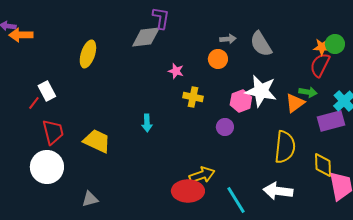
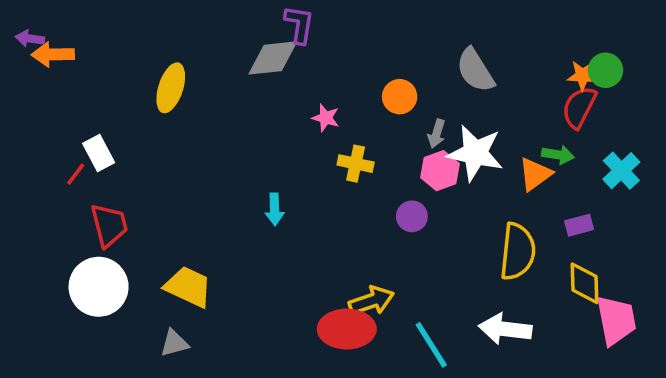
gray arrow: (228, 39) -> (437, 134), moved, turned 112
purple rectangle: (331, 121) -> (579, 225), moved, size x0.6
yellow trapezoid: (97, 141) -> (188, 287), moved

